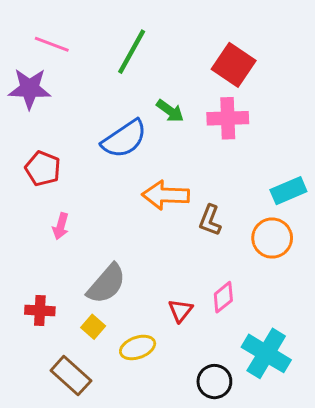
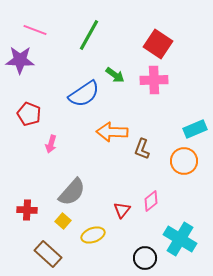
pink arrow: (61, 226) -> (51, 144), moved

